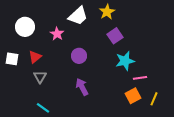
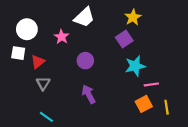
yellow star: (107, 12) -> (133, 17), moved
white square: (12, 59) -> (18, 53), moved
yellow line: (154, 99) -> (167, 107), turned -32

